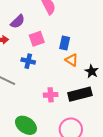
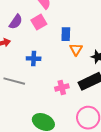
pink square: (37, 39) -> (39, 22), moved
orange triangle: (72, 60) -> (76, 49), turned 40

